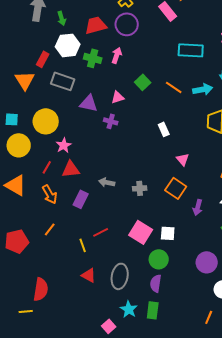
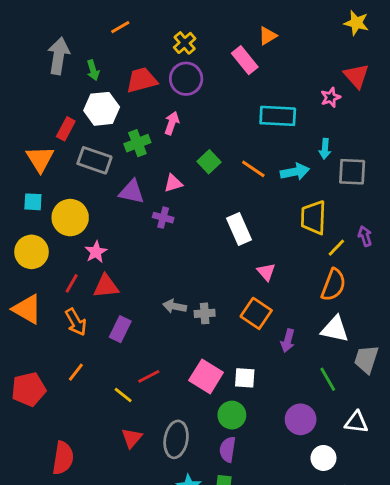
green cross: (93, 58) -> (137, 143), moved, turned -36
cyan square: (12, 119) -> (33, 202), moved
white rectangle: (164, 129) -> (239, 229), size x1.5
gray arrow: (107, 182) -> (175, 306), moved
yellow line: (83, 245) -> (123, 395), turned -32
red triangle: (89, 275) -> (132, 438), turned 42

